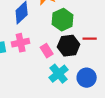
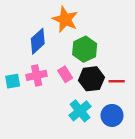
red line: (90, 39) -> (117, 81), moved
pink rectangle: (47, 51) -> (65, 74), moved

